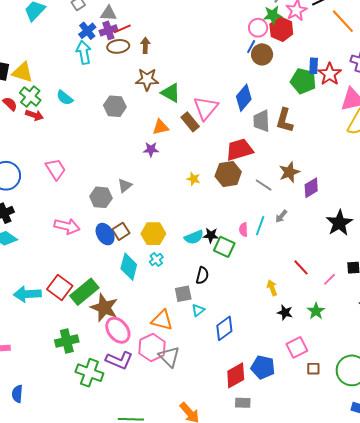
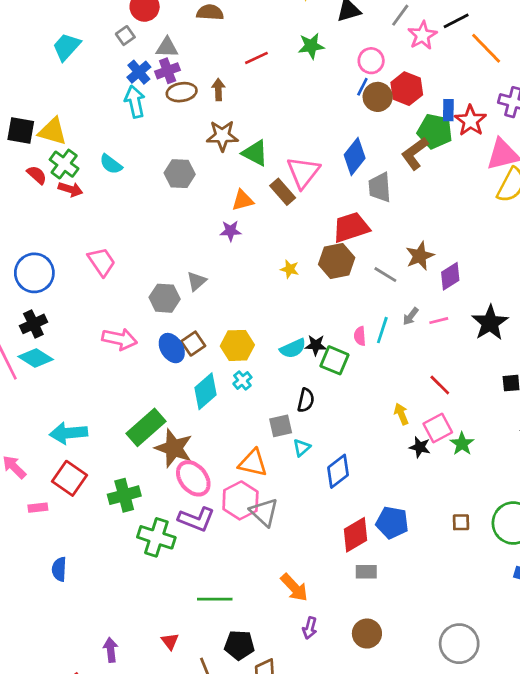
green star: (273, 15) -> (311, 46), moved
red line: (122, 29) -> (256, 58), moved
red hexagon: (281, 29) -> (407, 89), moved
brown L-shape: (285, 120) -> (415, 153), moved, turned 40
cyan diamond: (129, 267) -> (205, 391), turned 36
pink line: (330, 279) -> (439, 321), moved, turned 32
red square: (60, 287) -> (69, 478), moved
pink square: (297, 347) -> (438, 428), moved

